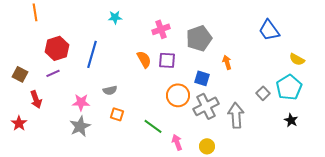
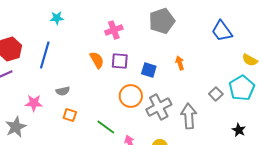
cyan star: (115, 17) -> (57, 18), moved
gray pentagon: (199, 38) -> (162, 21), moved
blue square: (202, 78) -> (149, 70), moved
black star: (291, 120) -> (239, 130), moved
gray star: (80, 126) -> (16, 127), moved

